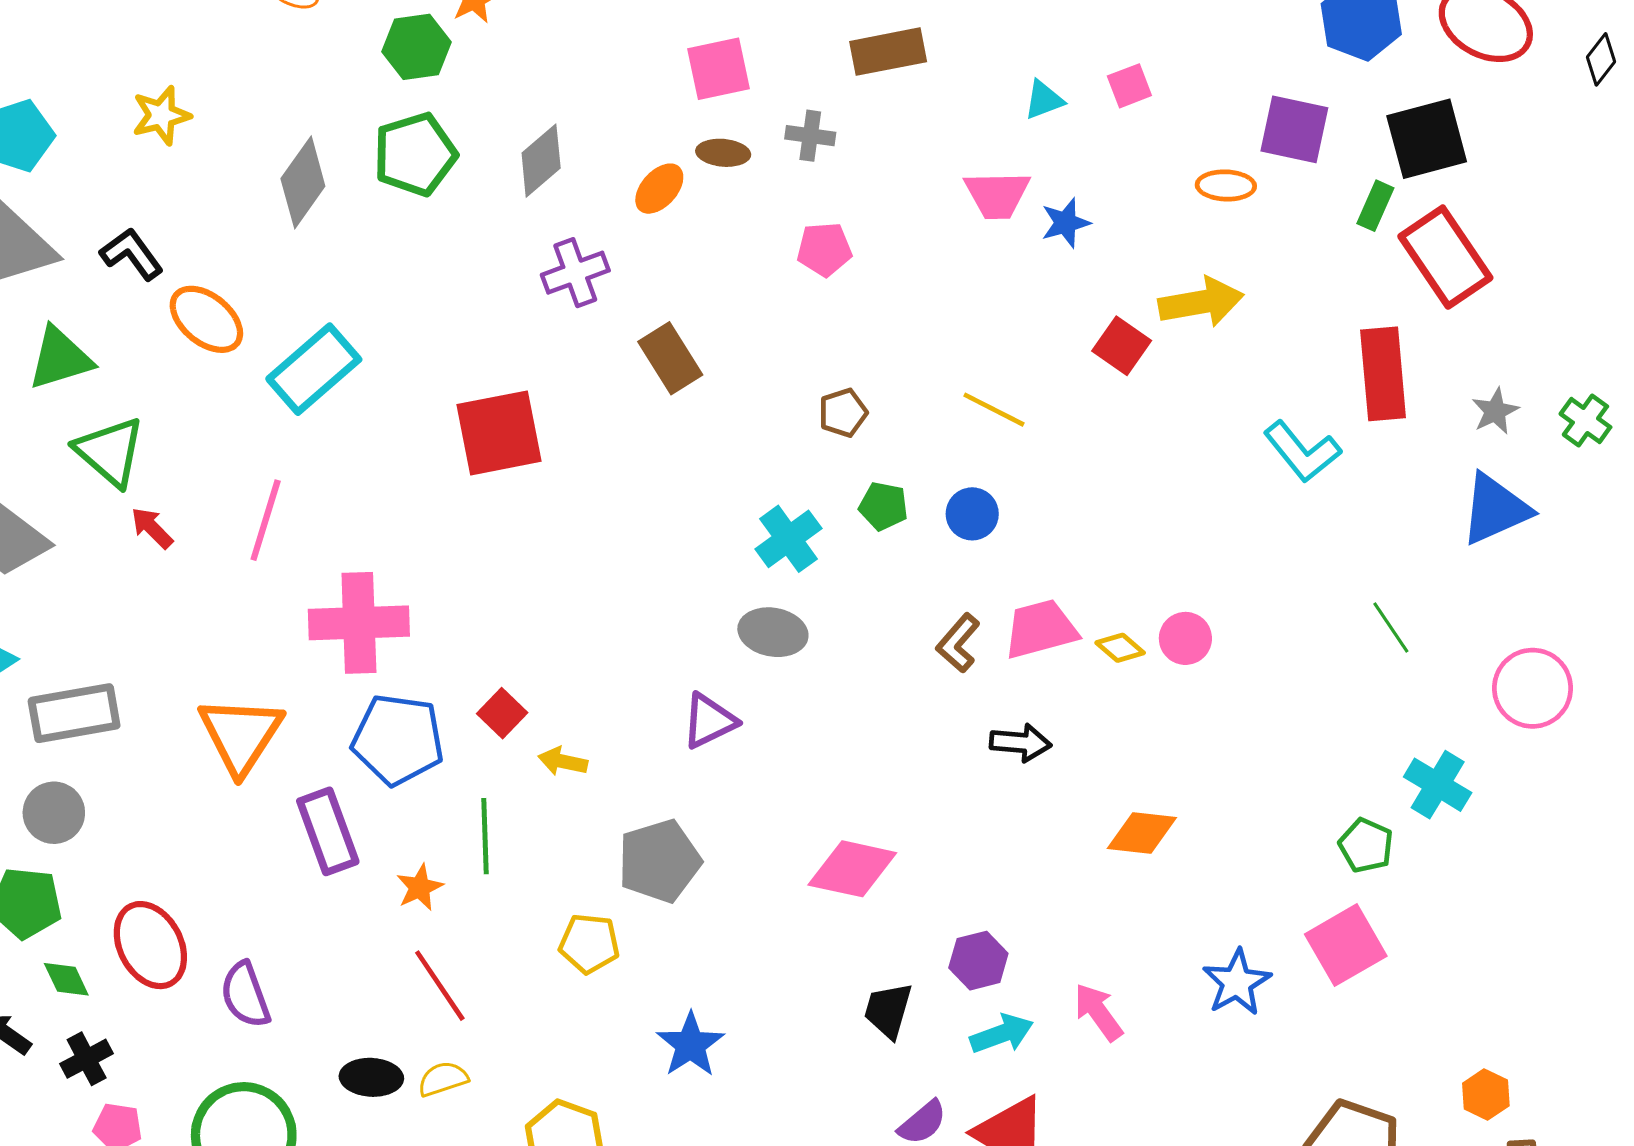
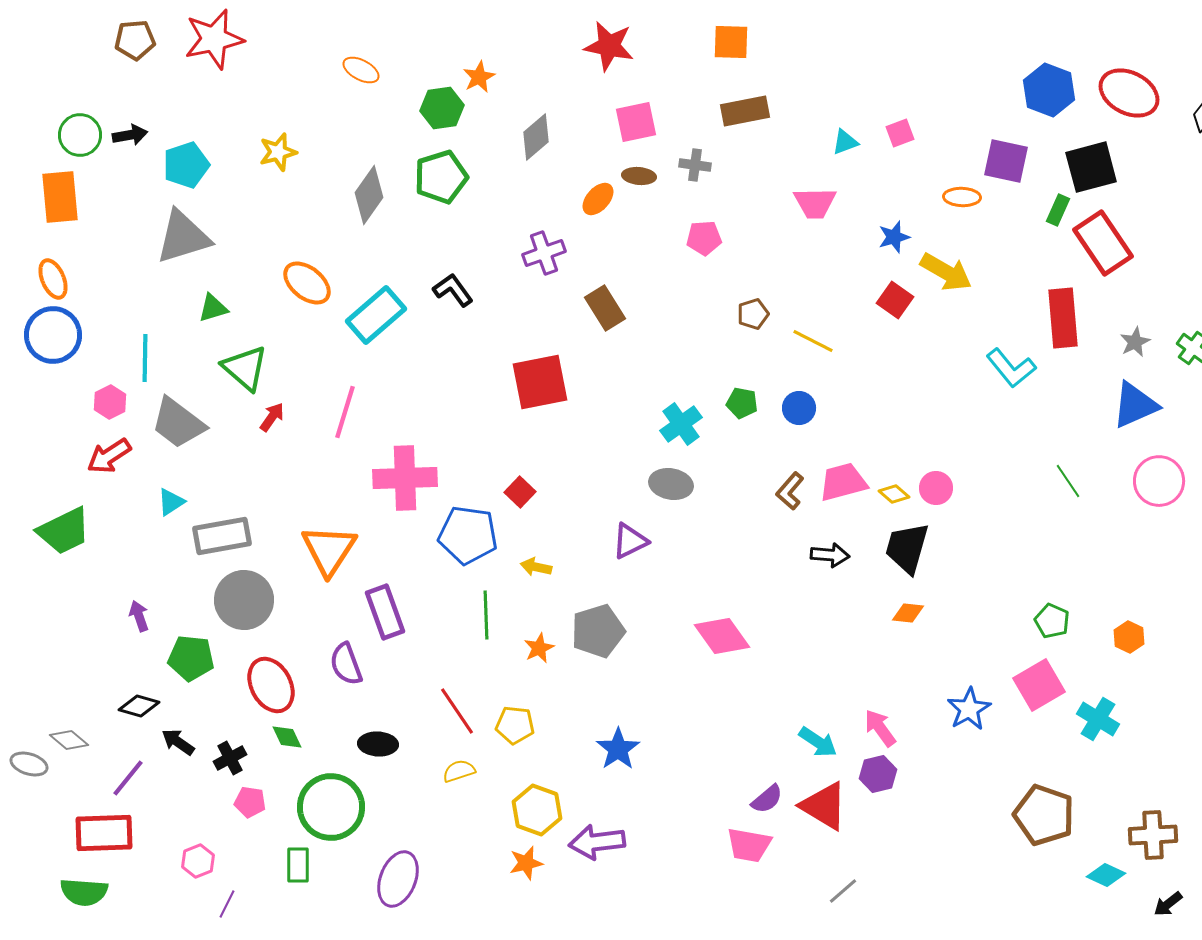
gray diamond: (541, 161) -> (536, 137), moved
blue star: (1066, 223) -> (894, 237), moved
black L-shape: (132, 254) -> (453, 290), moved
yellow arrow: (1201, 302) -> (946, 272), turned 40
green triangle: (60, 358) -> (213, 308), size x0.7
brown pentagon: (843, 413) -> (753, 314), moved
red square: (499, 433) -> (540, 382), moved
red arrow: (152, 528) -> (272, 417), turned 80
pink circle: (1533, 688) -> (1159, 481), moved
red square: (502, 713) -> (520, 492), moved
blue pentagon: (398, 740) -> (468, 535), moved
cyan cross: (1438, 785) -> (1098, 719), moved
gray circle: (54, 813) -> (244, 600), moved, size x1.5
orange diamond: (1142, 833) -> (908, 613), size x0.7
pink diamond: (852, 869) -> (722, 636), turned 42
orange star: (420, 887) -> (539, 648), moved
yellow pentagon: (589, 943) -> (515, 725), moved
purple hexagon: (978, 961) -> (878, 774), moved
green diamond: (66, 979) -> (287, 737), moved
purple semicircle: (245, 995) -> (346, 664), moved
black trapezoid: (888, 1010) -> (907, 548), moved, size x1.4
cyan arrow: (1002, 1034) -> (818, 742), turned 54
black ellipse: (371, 1077) -> (378, 744), moved
orange hexagon: (1486, 1094) -> (1129, 637), moved

